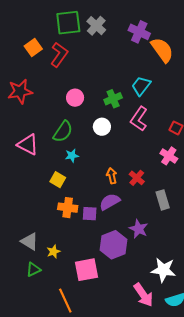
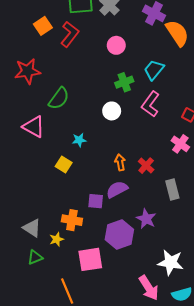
pink circle: (75, 98) -> (116, 45), moved
green semicircle: (63, 132) -> (59, 98), moved
orange cross: (68, 208) -> (72, 220), moved

